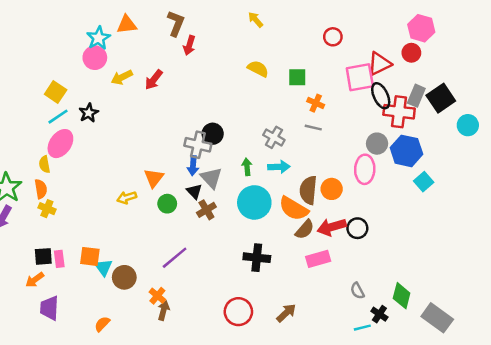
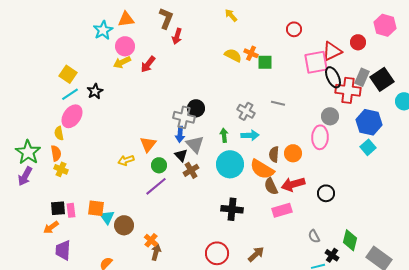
pink hexagon: (421, 28) -> (385, 25), moved
pink circle: (95, 58) -> (125, 46), moved
orange cross: (316, 103) -> (251, 53), moved
blue hexagon: (406, 151) -> (369, 122), moved
brown semicircle: (308, 190) -> (274, 154), size x0.7
black circle: (357, 228) -> (326, 193), moved
brown semicircle: (305, 229) -> (271, 186), turned 114
purple line: (175, 258) -> (156, 186), moved

